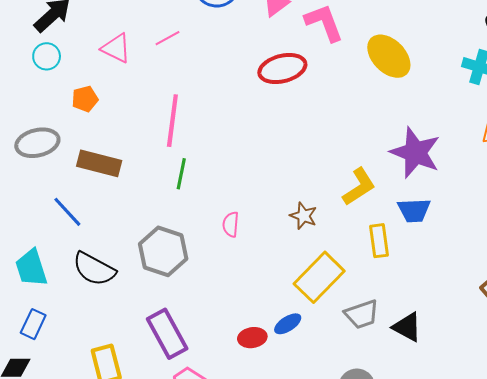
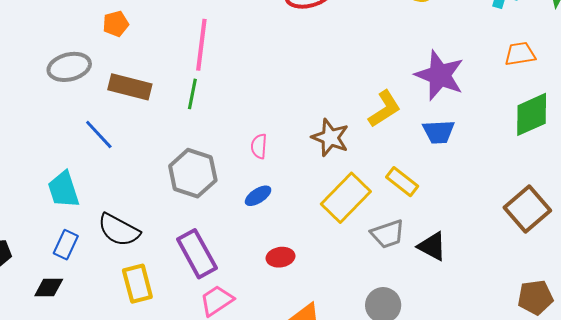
green line: (181, 174) -> (192, 94), moved
brown star: (304, 216) -> (330, 138), size x1.4
yellow rectangle: (379, 241) -> (402, 182), moved, turned -44
black semicircle: (94, 269) -> (119, 230), moved
blue ellipse: (288, 324) -> (258, 196), moved

